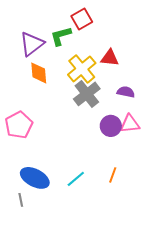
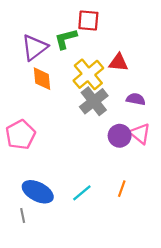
red square: (82, 19) -> (88, 20), turned 35
pink triangle: (130, 124) -> (140, 134), turned 45

